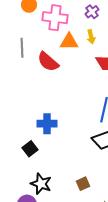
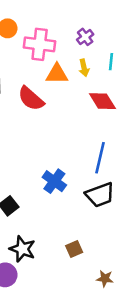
blue cross: (47, 124) -> (54, 181), moved, turned 36

